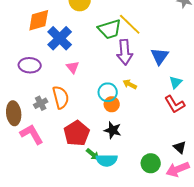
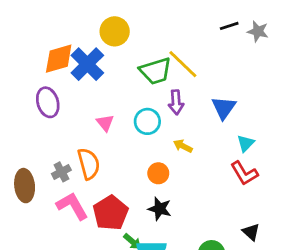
blue cross: (60, 38) -> (87, 64), moved
purple arrow: (125, 52) -> (176, 102), size x0.7
purple ellipse: (30, 65) -> (48, 102), moved, turned 70
cyan circle: (108, 92) -> (147, 121), moved
pink L-shape: (32, 134) -> (72, 206), moved

